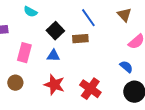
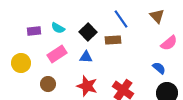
cyan semicircle: (30, 12) -> (58, 28), moved
pink rectangle: (24, 53) -> (57, 54), turned 42

